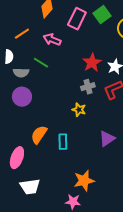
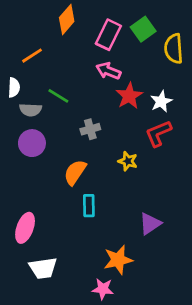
pink arrow: (52, 40) -> (108, 71), moved
gray cross: (88, 87) -> (90, 129), moved
yellow star: (79, 110) -> (128, 161), moved
orange semicircle: (39, 135) -> (75, 172), moved
purple triangle: (107, 139) -> (150, 224), moved

